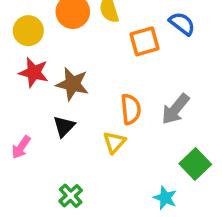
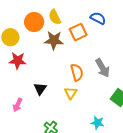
brown star: (72, 84) -> (54, 40), moved
gray arrow: (175, 109) -> (103, 68), turned -60
cyan star: (165, 198) -> (97, 123), moved

